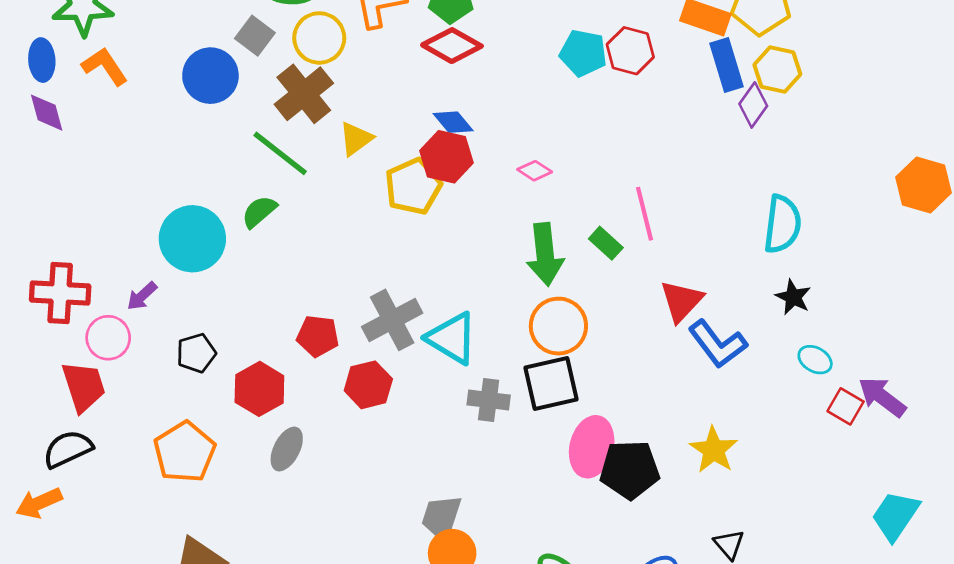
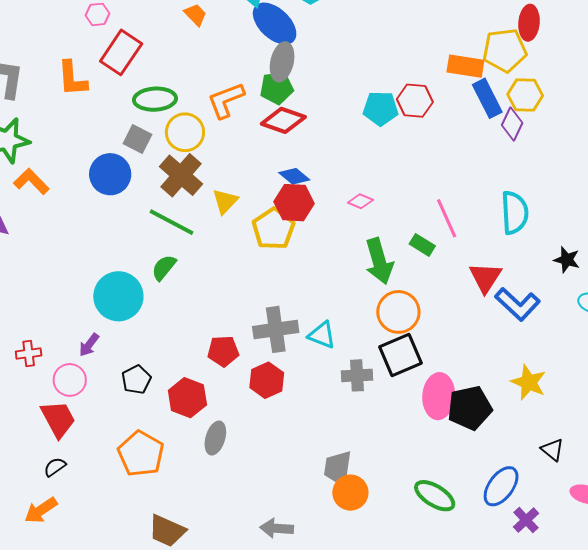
cyan semicircle: (782, 224) -> (515, 213), moved
red cross: (60, 293) -> (29, 353), size x0.6
gray cross: (392, 320) -> (276, 329), turned 30
cyan triangle: (452, 338) -> (322, 335), size x0.7
black semicircle: (68, 449) -> (55, 467), size x0.6

